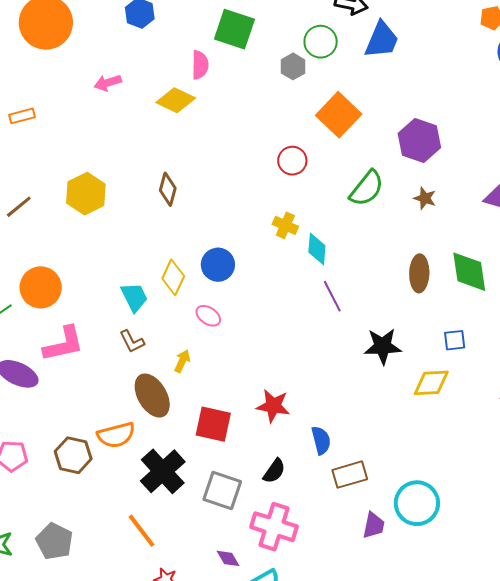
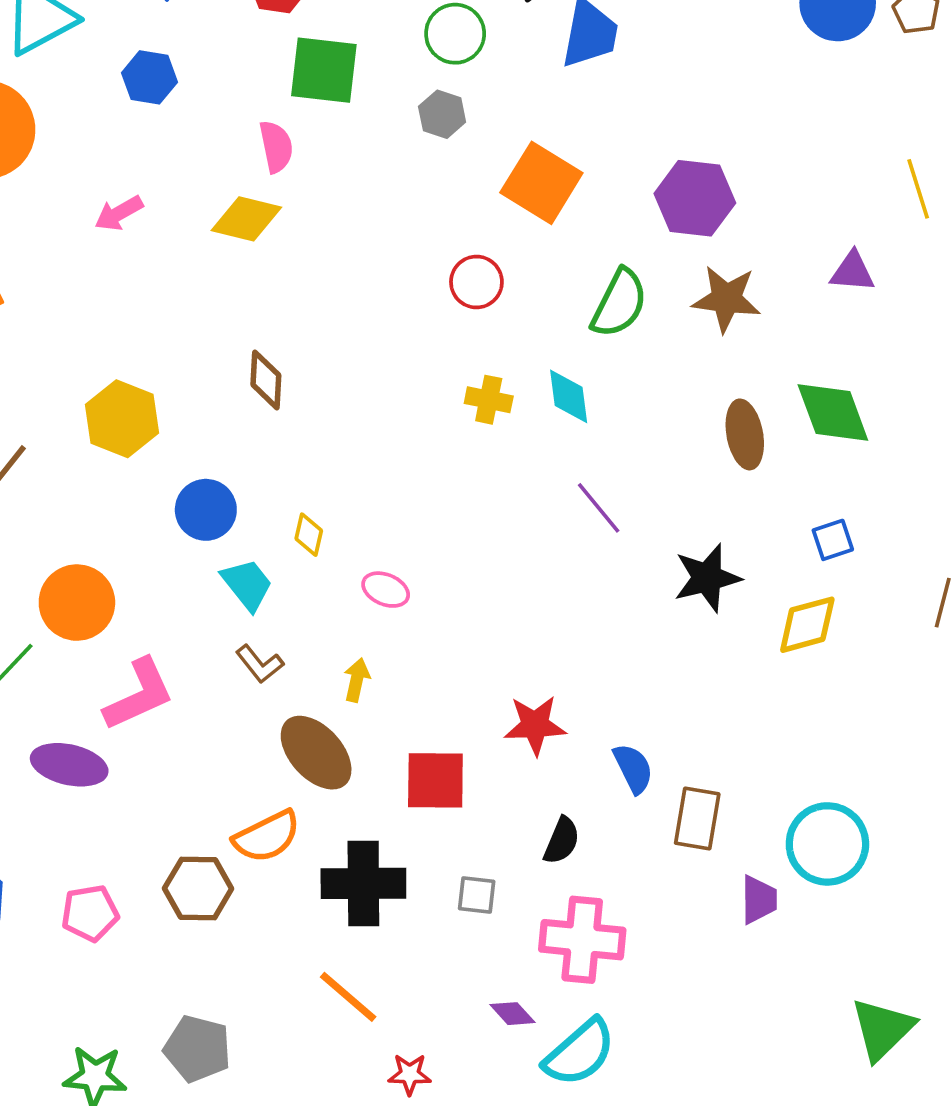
green circle: (321, 42) -> (455, 34), moved
brown star: (425, 198) -> (726, 299), size x1.6
cyan diamond: (317, 249) -> (569, 396), moved
blue circle: (218, 265) -> (206, 510), moved
yellow diamond: (173, 277) -> (309, 535), size x0.7
black cross: (163, 471) -> (363, 883), turned -36
brown rectangle: (350, 475) -> (697, 818), turned -52
gray square: (222, 491) -> (477, 895), size x0.6

